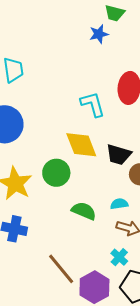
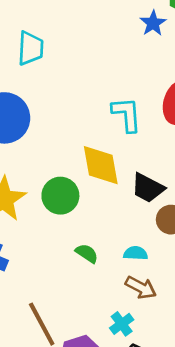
blue star: (99, 34) -> (153, 23), turned -30
green semicircle: (84, 211) -> (87, 253), size x0.7

